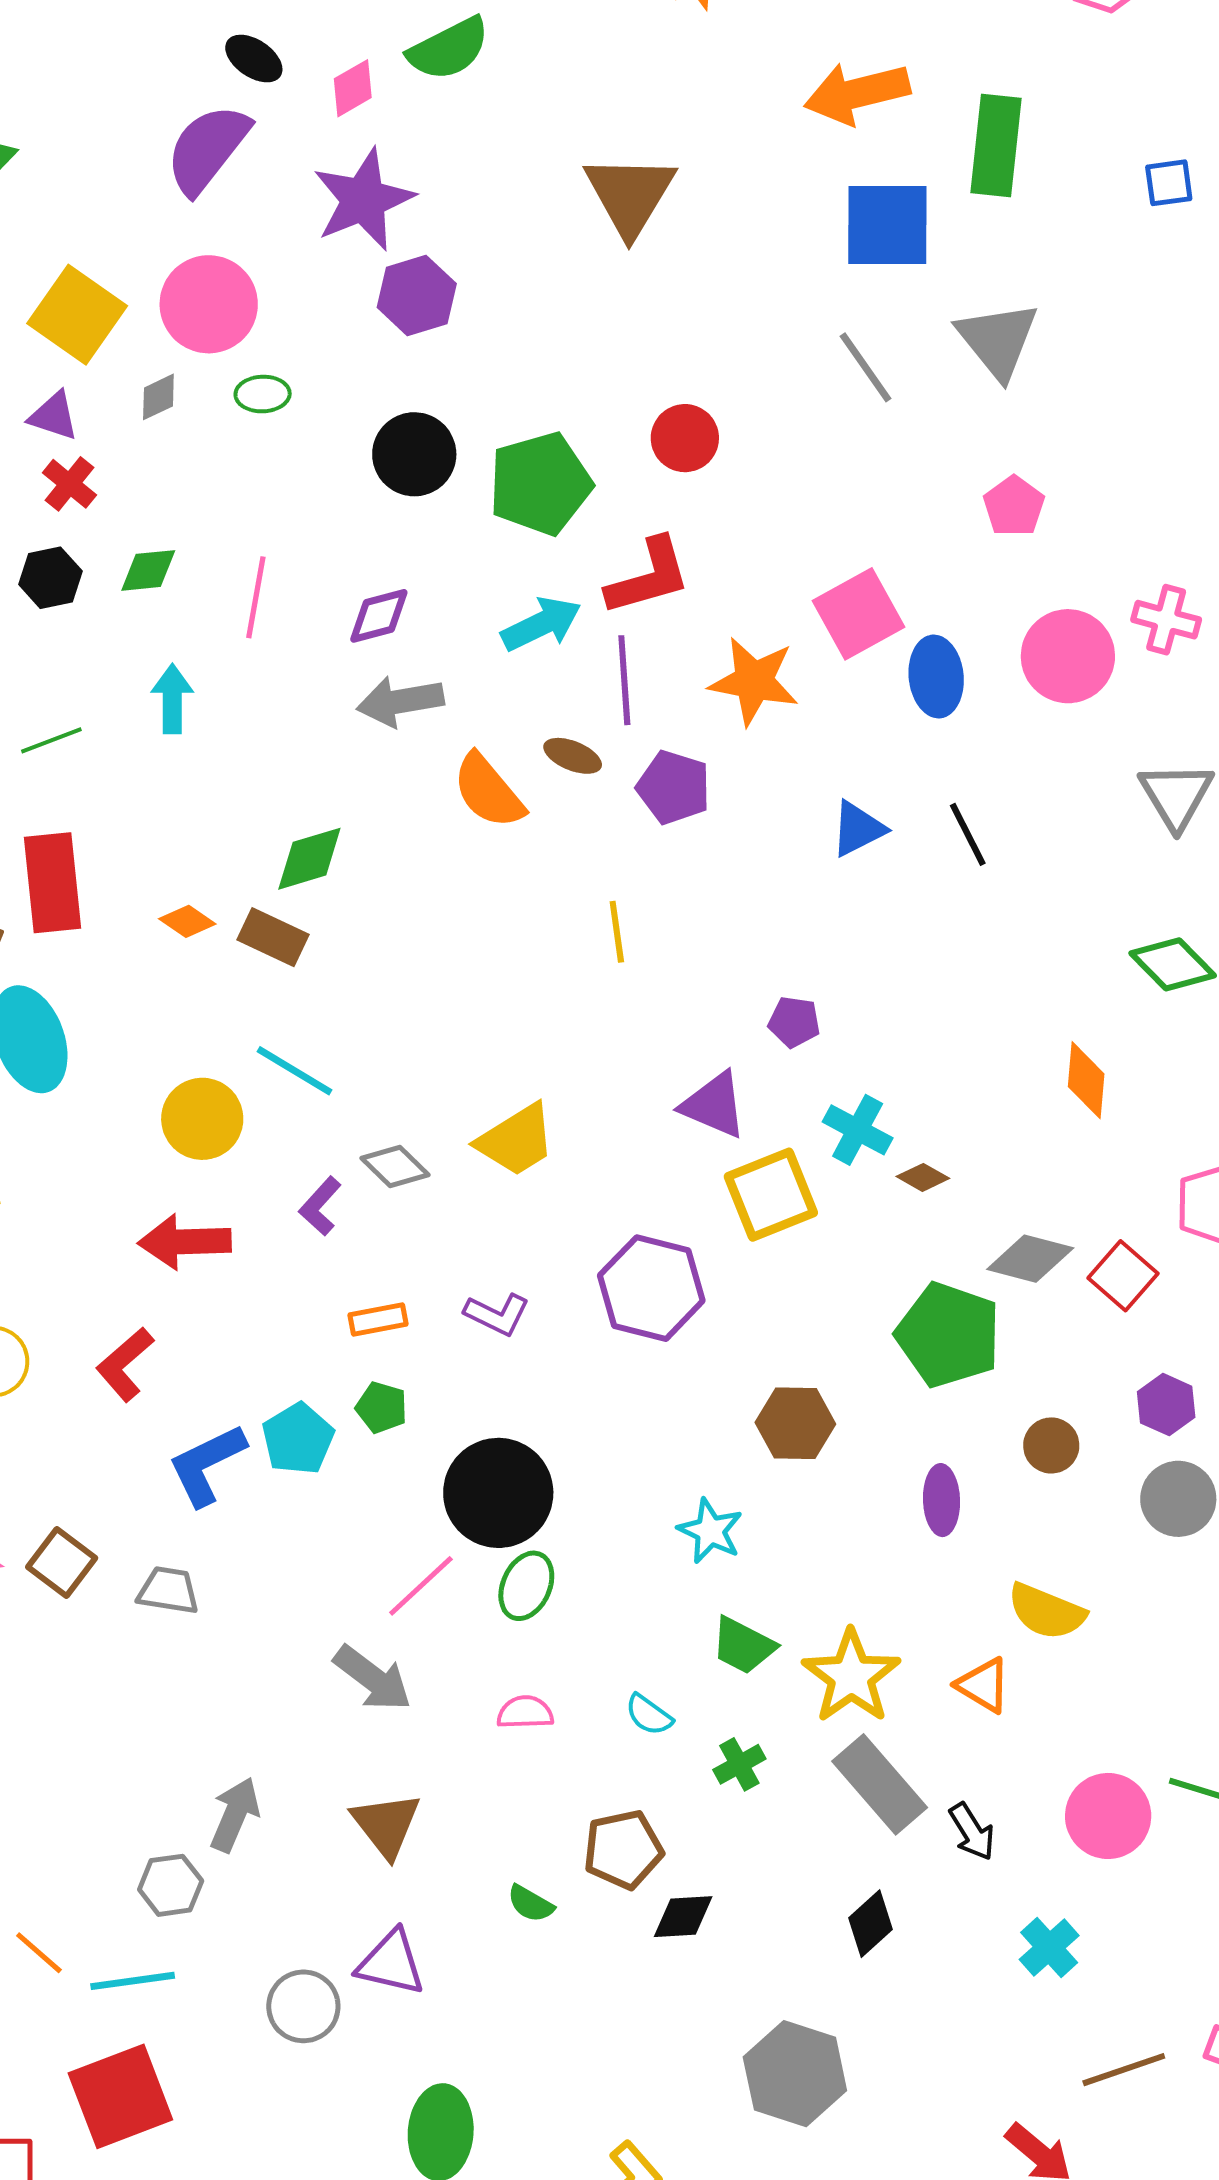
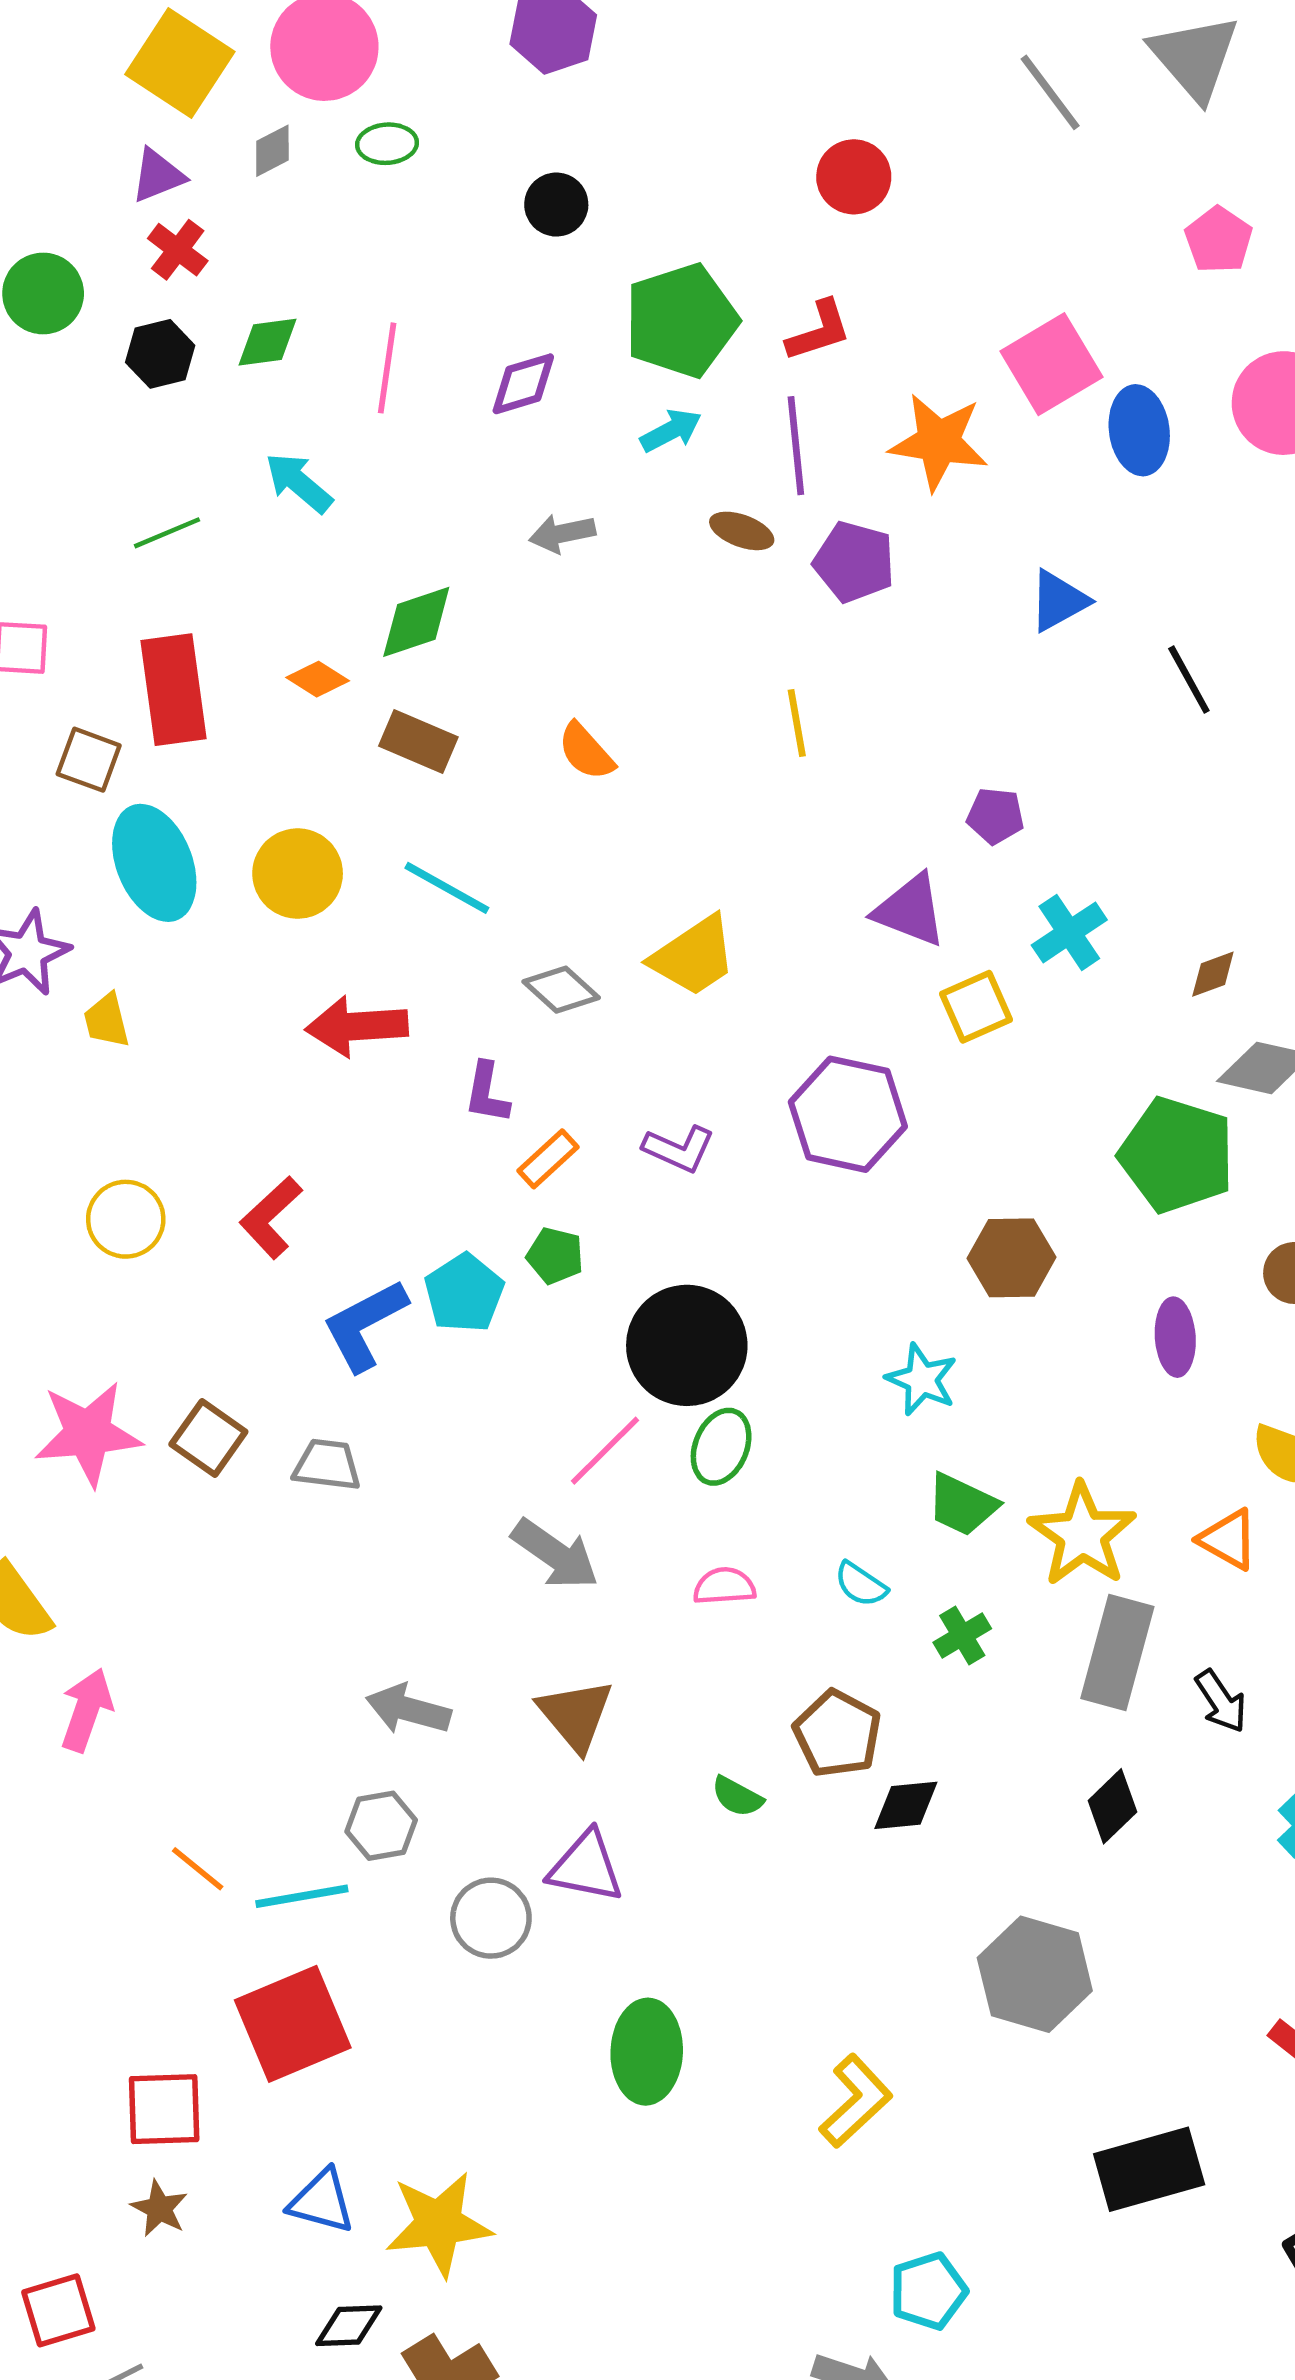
purple triangle: (54, 416) -> (158, 175), turned -38
black circle: (414, 454) -> (556, 205), size x0.7
green pentagon: (540, 484) -> (681, 321), moved
red L-shape: (649, 577) -> (819, 331), size x0.7
cyan arrow: (541, 624) -> (671, 431), moved, size x0.7
cyan arrow: (172, 699) -> (299, 483), turned -48
gray arrow: (400, 701) -> (562, 533), moved, size x0.7
orange semicircle: (488, 791) -> (586, 751), moved, size x0.7
black line: (968, 834) -> (1189, 680), moved
green diamond: (309, 859) -> (416, 622), moved
orange diamond: (187, 921) -> (318, 679), moved
yellow circle: (202, 1119) -> (298, 874), moved
cyan cross: (858, 1130) -> (1069, 932), turned 30
brown diamond: (923, 1177) -> (1213, 974), moved, turned -48
yellow square: (771, 1195) -> (976, 1007), size x0.7
purple L-shape: (320, 1206) -> (487, 1093), moved, turned -30
red arrow: (185, 1242) -> (357, 1026), moved
orange rectangle: (378, 1320) -> (548, 1159), turned -30
gray rectangle: (880, 1784) -> (1117, 1653), turned 58
gray arrow: (235, 1815) -> (408, 1709), turned -96
brown pentagon: (623, 1850) -> (837, 1734), turned -30
gray hexagon: (171, 1885) -> (381, 1826), moved

